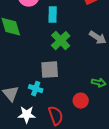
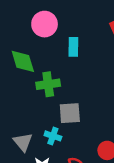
green cross: (61, 41) -> (48, 84), moved, turned 36

